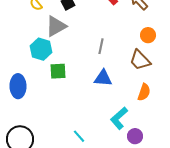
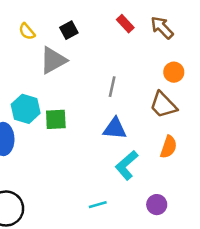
cyan hexagon: (41, 49) -> (26, 109), moved
cyan L-shape: (119, 118) -> (127, 165), moved
cyan line: (79, 136) -> (98, 205), moved, turned -64

